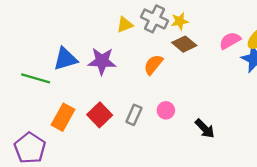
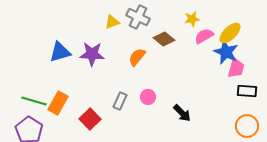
yellow star: (180, 21) -> (192, 19), moved
green line: (36, 78) -> (34, 101), moved
red square: (100, 115) -> (90, 119), moved

